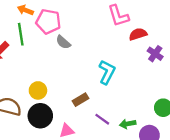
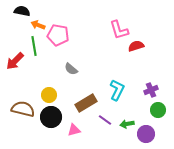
gray semicircle: (63, 42) -> (71, 69), moved
purple cross: (155, 54) -> (151, 90), moved, turned 32
cyan L-shape: (107, 72) -> (117, 90), moved
brown rectangle: (80, 100) -> (86, 103), size x1.5

